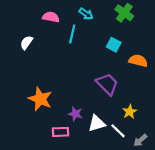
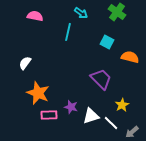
pink semicircle: (51, 17) -> (35, 16), moved
white semicircle: (26, 43) -> (25, 63), moved
pink rectangle: (60, 132) -> (49, 115), moved

